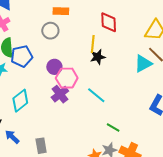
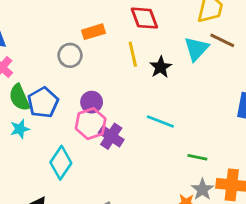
orange rectangle: (61, 11) -> (94, 32), moved
black star: (98, 57) -> (161, 67), moved
cyan triangle: (143, 64) -> (196, 49), moved
pink hexagon: (67, 78) -> (91, 124), moved

